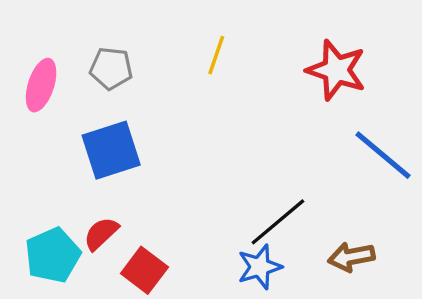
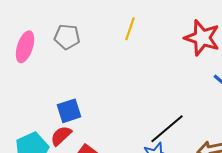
blue square: (111, 150) -> (69, 111), moved, size x0.7

